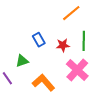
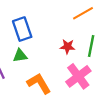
blue rectangle: (39, 40) -> (22, 29), moved, size x1.5

